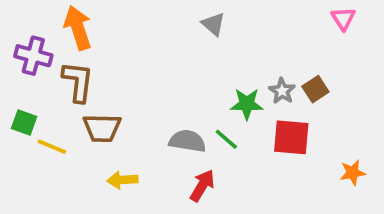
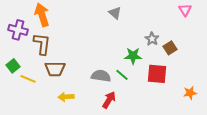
gray star: (282, 91) -> (152, 39), moved
green square: (24, 122) -> (13, 66), turned 32

